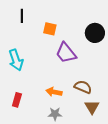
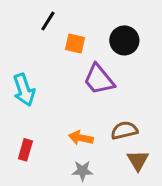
black line: (22, 16) -> (48, 21), moved, turned 32
black circle: (95, 33) -> (124, 40), moved
brown semicircle: (83, 87) -> (124, 130), turned -36

